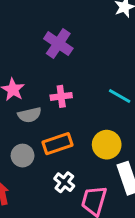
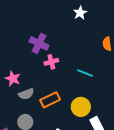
pink cross: (61, 96) -> (51, 62), moved
orange rectangle: (57, 144) -> (50, 100), moved

